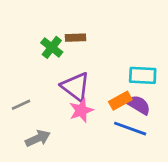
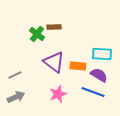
orange rectangle: (120, 101) -> (78, 66), moved, turned 35
pink star: (81, 110) -> (58, 94), moved
gray arrow: (38, 138) -> (16, 97), moved

